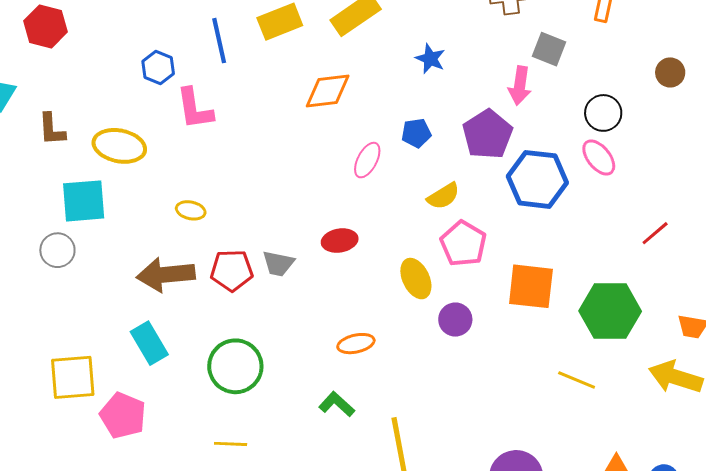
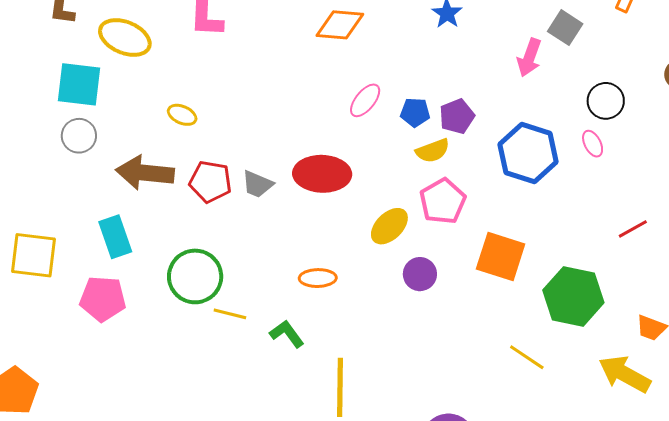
blue pentagon: (416, 133) -> (415, 112), moved
purple pentagon: (488, 134) -> (457, 116), moved, size x0.7
pink ellipse: (599, 157) -> (593, 144), size x0.7
red ellipse: (340, 241) -> (322, 174), size x1.6
gray circle: (57, 250) -> (79, 136), moved
yellow ellipse: (416, 279) -> (389, 226), turned 60
pink pentagon: (123, 415) -> (103, 299), moved, turned -30
yellow line: (231, 444) -> (230, 314), moved

